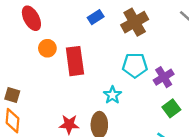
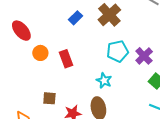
red rectangle: (75, 61) -> (66, 59), size x0.7
brown square: (12, 95) -> (49, 98), moved

